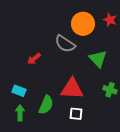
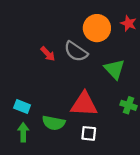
red arrow: (34, 59) -> (48, 54), moved, turned -96
green semicircle: (46, 105) -> (54, 123), turned 78

